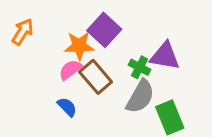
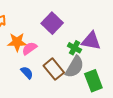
orange star: (79, 46) -> (17, 42), moved
brown rectangle: (96, 77) -> (54, 69), moved

